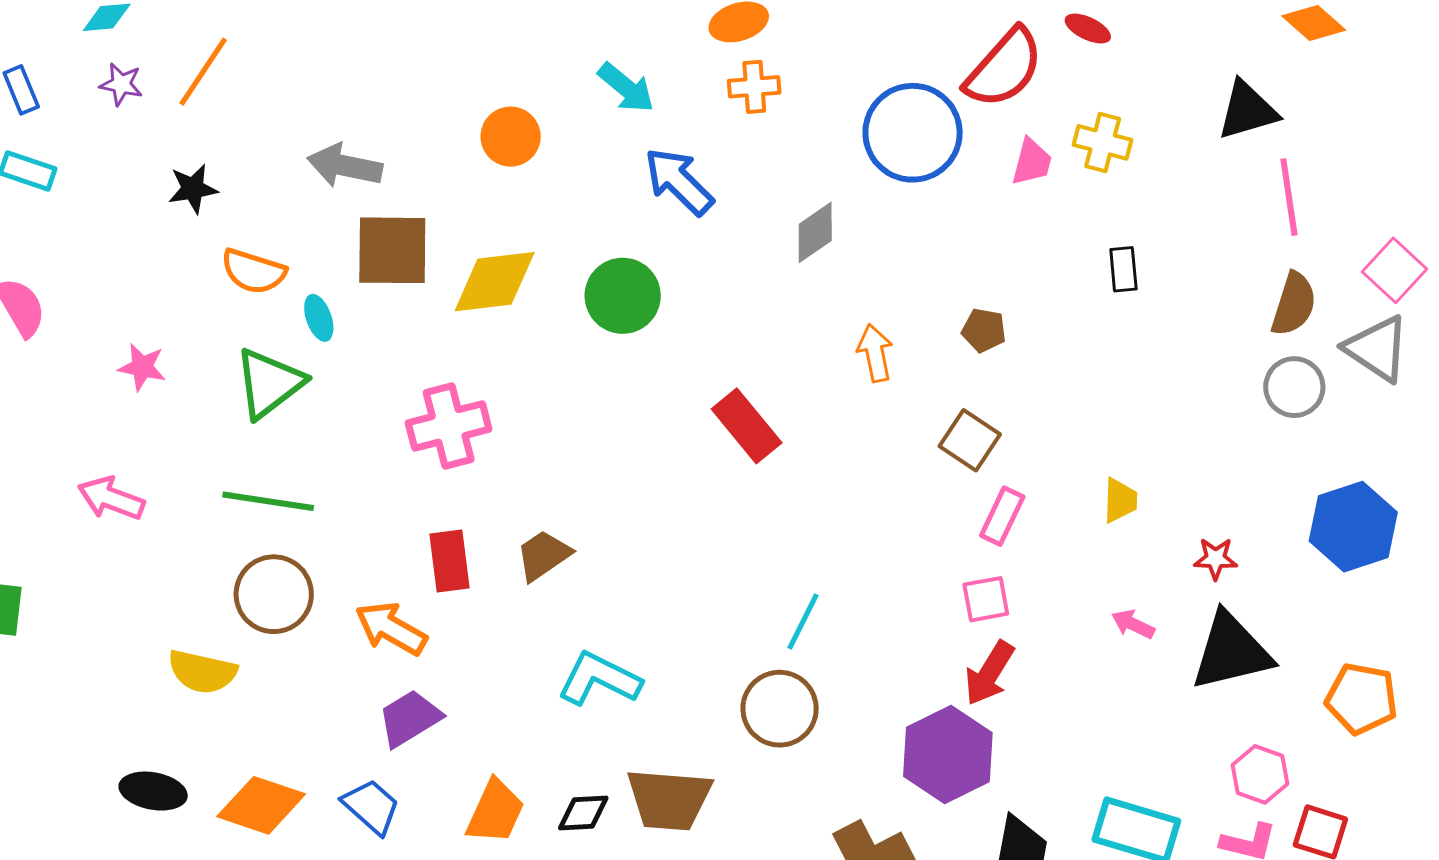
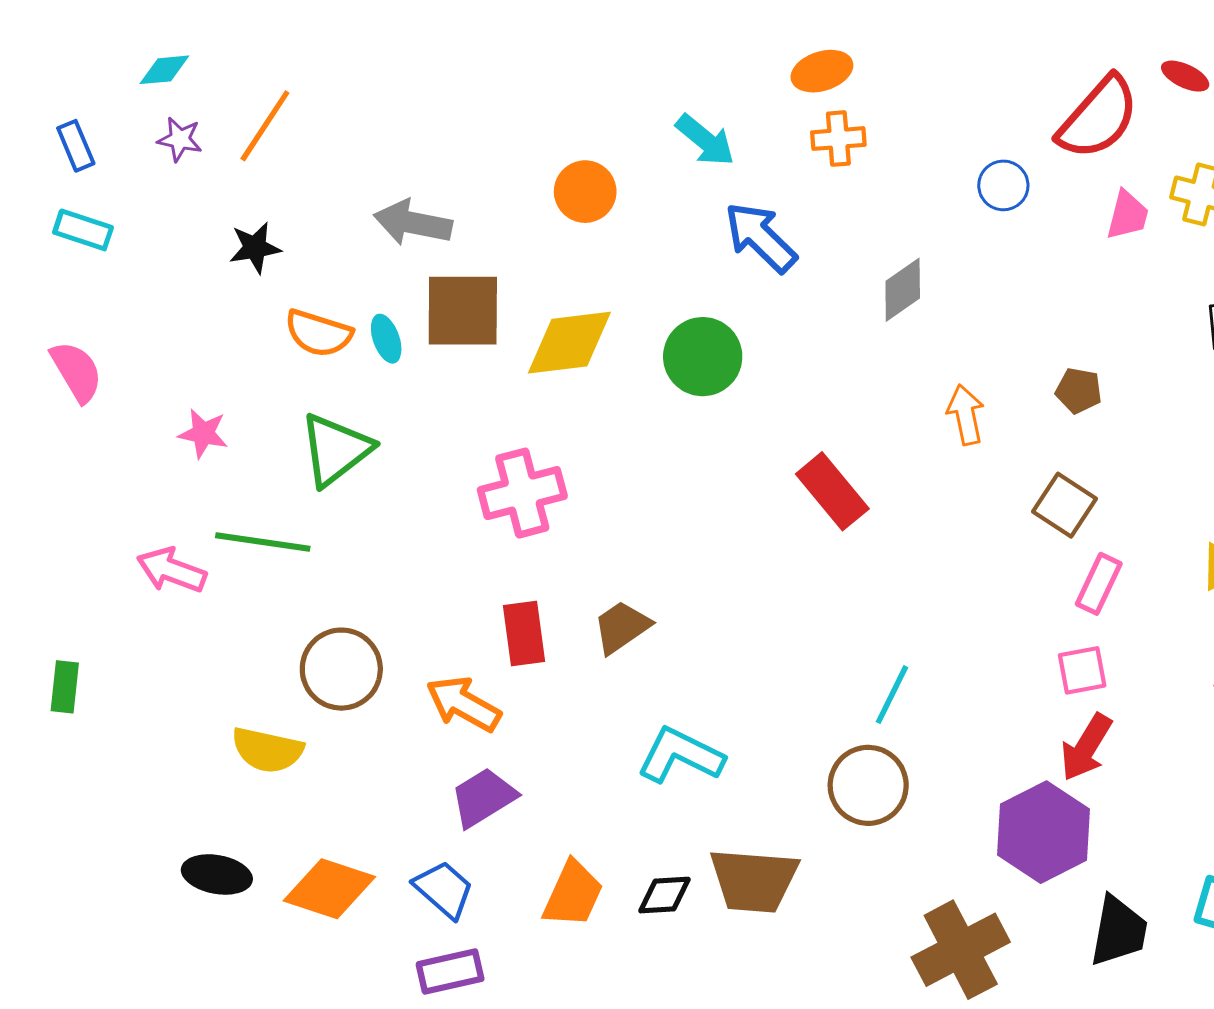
blue circle: (913, 133) -> (1003, 185), size x0.5
cyan ellipse: (319, 318) -> (386, 339), moved
green line: (268, 501) -> (263, 542), moved

